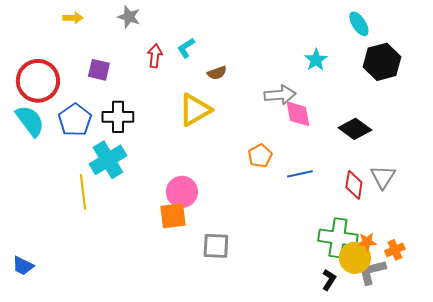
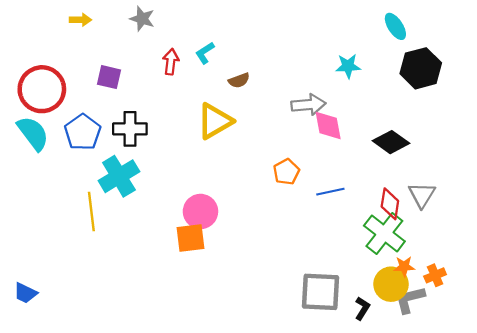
cyan star: (316, 60) -> (348, 66), turned 30
green cross: (338, 238) -> (384, 233), moved, turned 30
gray square: (216, 246) -> (321, 292), moved, size x1.4

